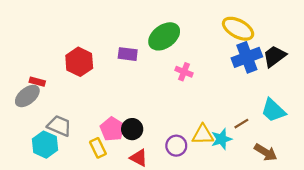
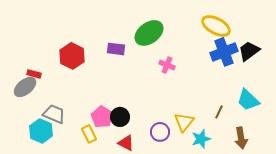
brown line: (241, 124) -> (219, 112), turned -32
yellow triangle: (203, 135) -> (184, 122), turned -50
cyan star: (222, 139) -> (201, 139), moved
brown arrow: (266, 152) -> (241, 138), turned 50

